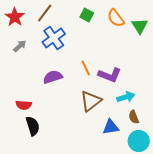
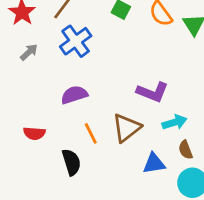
orange line: (86, 68) -> (91, 133), moved
black semicircle: (33, 126) -> (71, 162), moved

